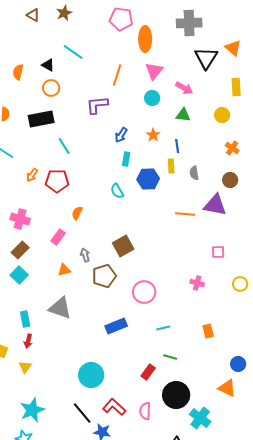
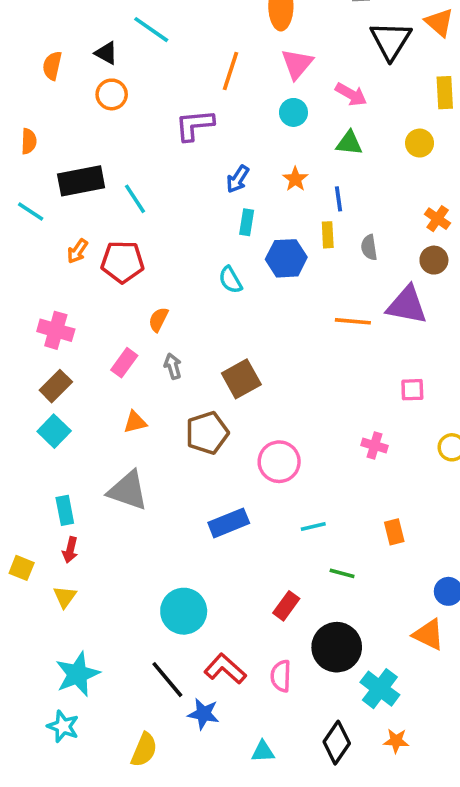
black rectangle: (41, 119) -> (81, 181), moved
orange cross: (232, 148) -> (438, 219), moved
gray arrow: (85, 255) -> (173, 366), moved
green line: (170, 357) -> (342, 573), moved

